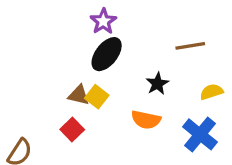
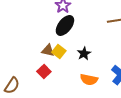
black star: (157, 84) -> (84, 54), moved
orange semicircle: (146, 120) -> (89, 80), moved

